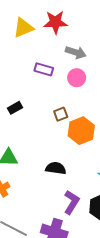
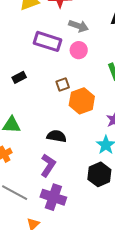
purple rectangle: (44, 69) -> (47, 41), size x1.5
purple L-shape: (72, 202) -> (48, 165), moved

